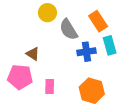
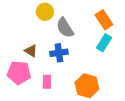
orange rectangle: (98, 21) -> (104, 20), moved
cyan rectangle: (110, 45) -> (104, 43), turned 48
blue cross: (86, 52) -> (59, 53), moved

